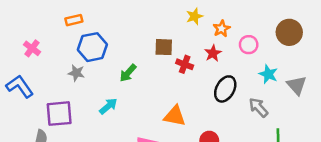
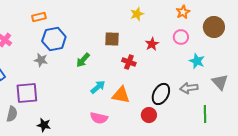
orange star: (222, 29) -> (183, 12), moved
red cross: (185, 64) -> (129, 62), moved
gray triangle: (297, 85) -> (220, 82), moved
black ellipse: (225, 89) -> (161, 94), moved
cyan arrow: (108, 106) -> (98, 87), moved
gray arrow: (258, 107) -> (189, 88), turned -54

